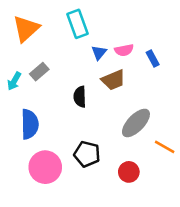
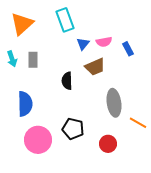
gray rectangle: (39, 72) -> (33, 60), turned -49
cyan arrow: (14, 81) -> (12, 59), moved, turned -49
gray ellipse: (136, 123) -> (114, 103), turned -52

